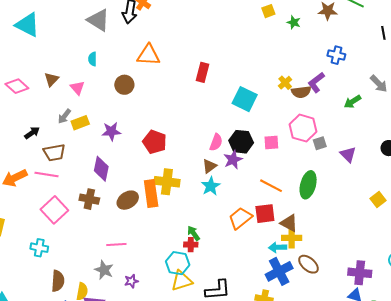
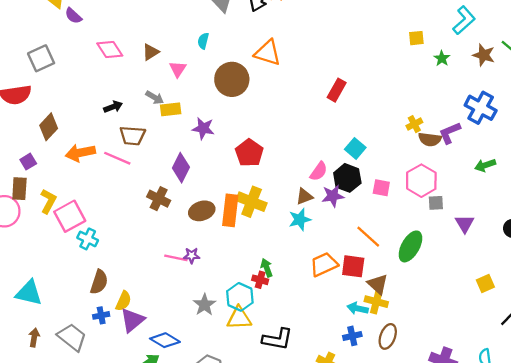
blue cross: (336, 55) -> (481, 108), size x1.5
red rectangle: (203, 72) -> (337, 90), moved
brown circle: (124, 85) -> (232, 79), size x1.5
cyan square: (245, 99) -> (355, 148), moved, size x0.7
gray arrow: (64, 116) -> (155, 98), turned -112
pink square: (54, 210) -> (70, 216), moved
brown ellipse: (309, 264) -> (388, 336), turned 55
gray star: (104, 270) -> (204, 305), moved
blue cross: (279, 271) -> (352, 336), size x0.6
purple star: (131, 281) -> (192, 255), moved

